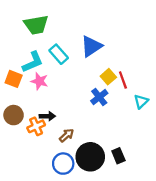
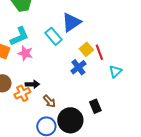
cyan rectangle: (59, 54) -> (53, 36), moved
brown arrow: (67, 135) -> (49, 101), turned 88
black rectangle: (118, 156) -> (95, 106), moved

